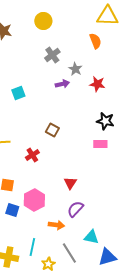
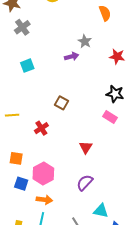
gray cross: (52, 55) -> (22, 27), moved
red star: (97, 84) -> (117, 57), moved
pink rectangle: (100, 144) -> (110, 117), turned 32
red triangle: (70, 183) -> (86, 147), moved
orange arrow: (56, 225) -> (44, 200), moved

